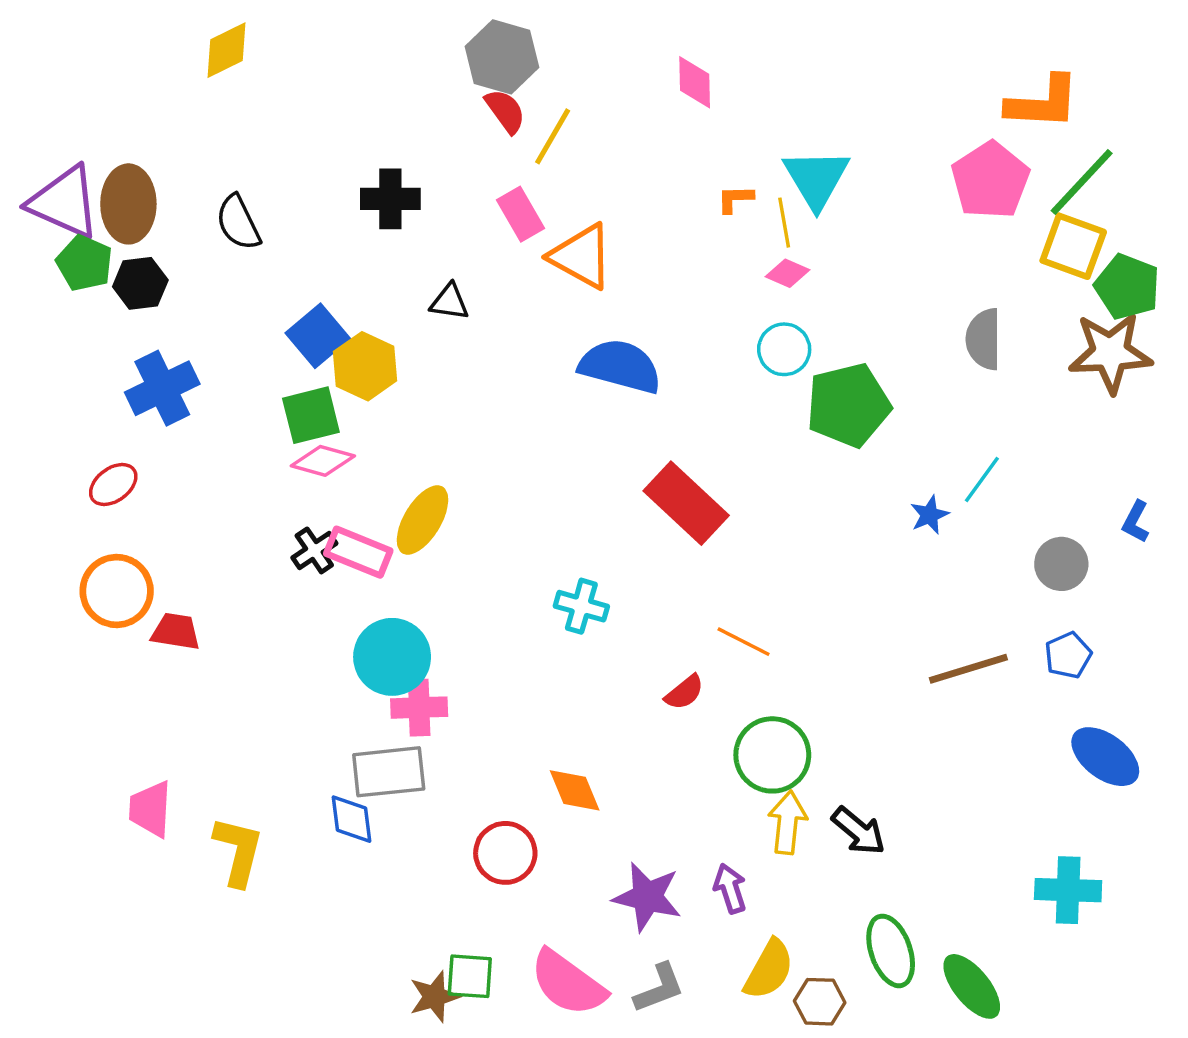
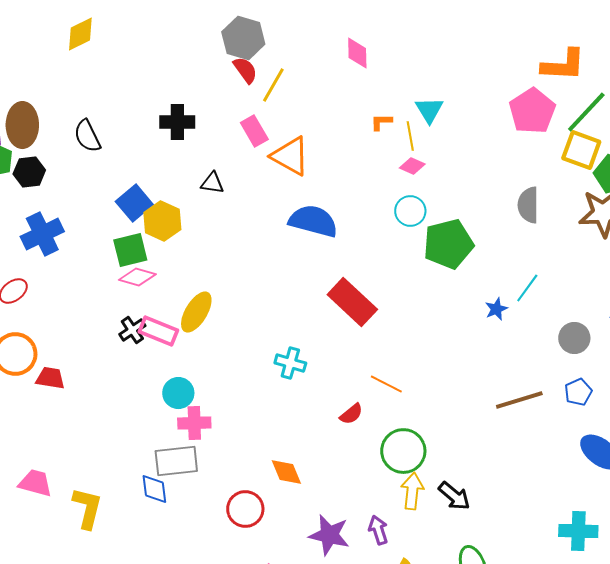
cyan triangle: (816, 179) -> (429, 110), size x0.7
cyan circle: (392, 657) -> (178, 393), size x0.7
pink trapezoid: (150, 809) -> (35, 483), turned 102

